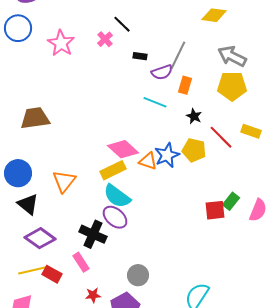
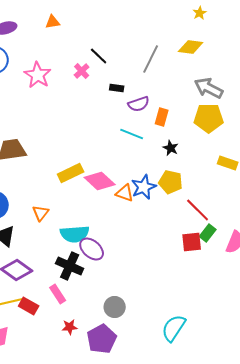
gray line: (178, 55) -> (151, 59), moved
red line: (221, 137) -> (198, 210), moved
yellow rectangle: (113, 170) -> (71, 173), moved
orange triangle: (64, 181) -> (41, 213), size x0.7
cyan semicircle: (117, 196) -> (75, 234), moved, turned -40

